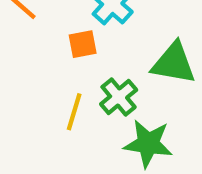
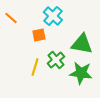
green star: (148, 144) -> (81, 73), moved

